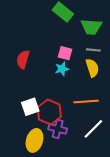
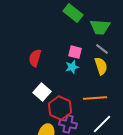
gray line: (93, 50) -> (102, 49), turned 32
white square: (30, 107) -> (42, 92), moved, turned -30

